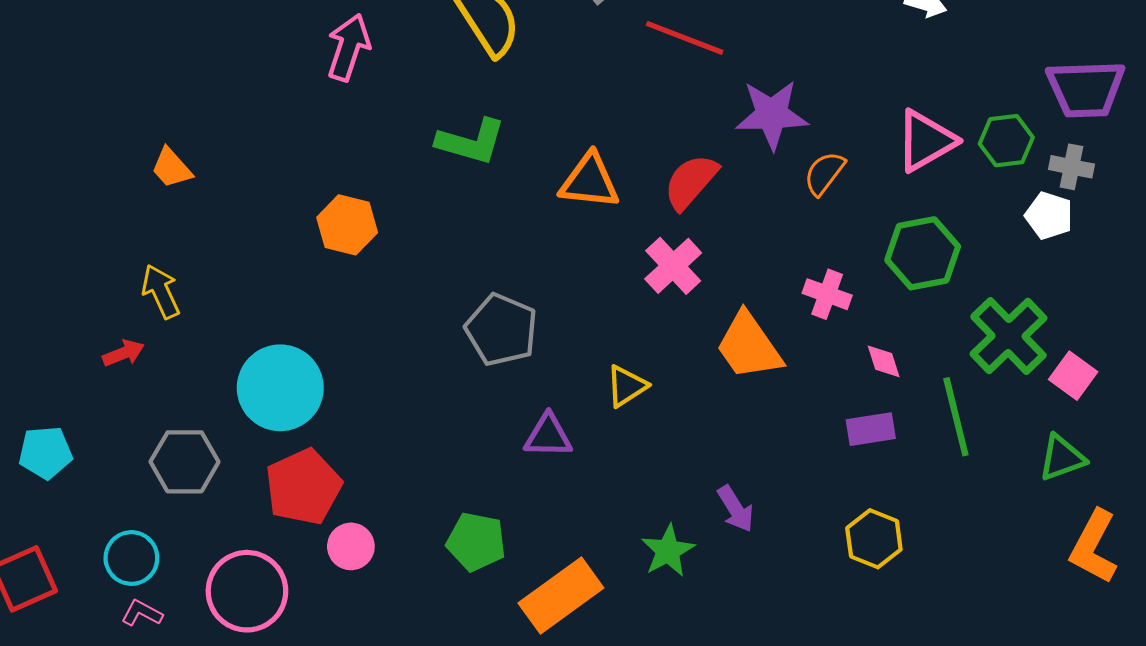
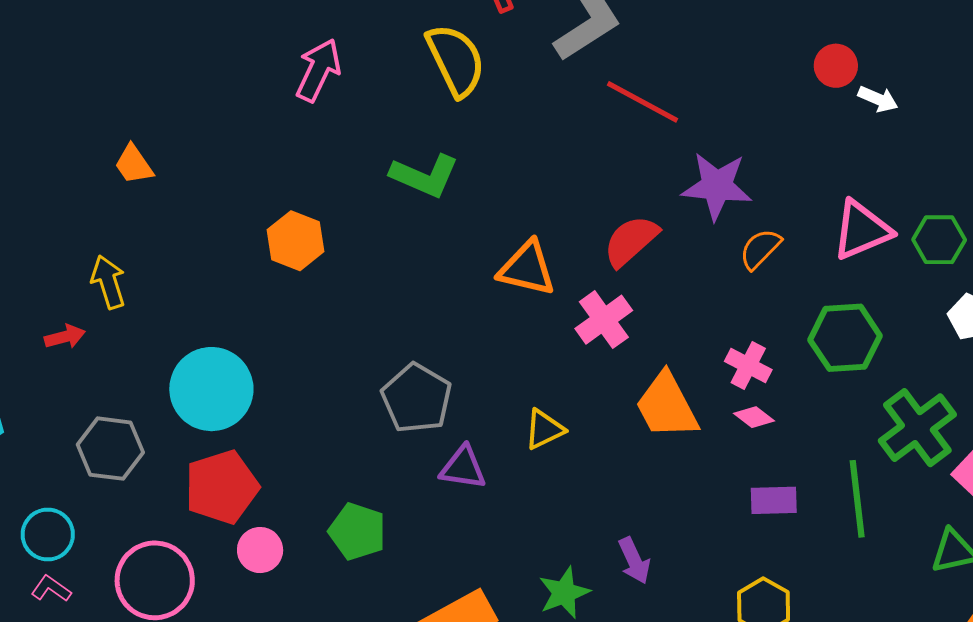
orange triangle: (590, 181) -> (527, 268), moved
gray pentagon: (501, 330) -> (417, 398), moved
pink diamond: (884, 361) -> (754, 417), moved, turned -42
green pentagon: (476, 542) -> (357, 531), moved

